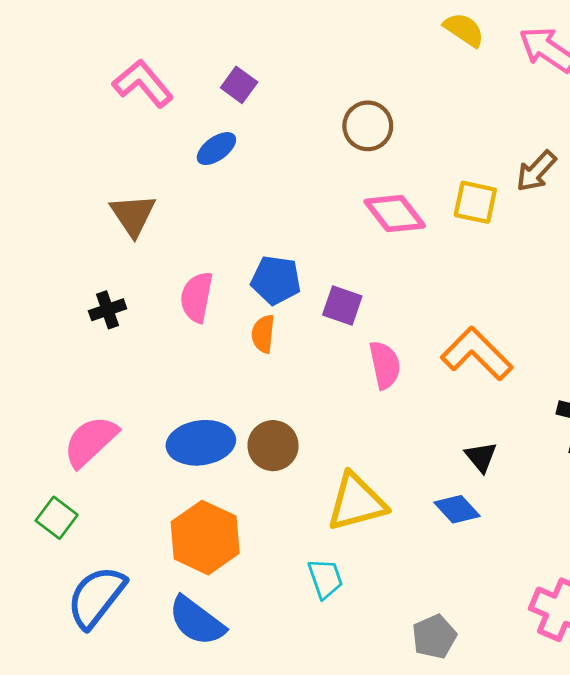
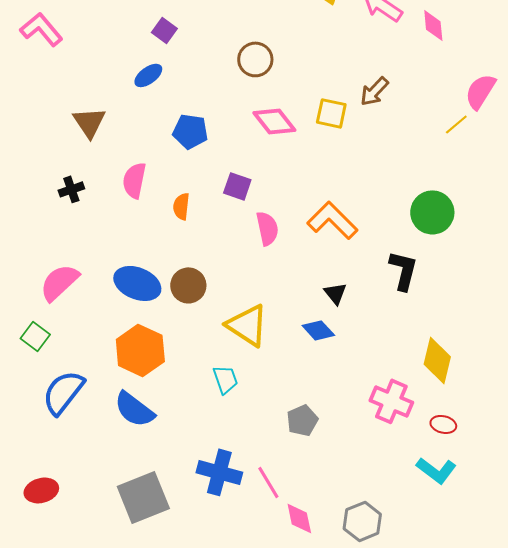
pink L-shape: (143, 83) -> (41, 29), moved
blue pentagon: (276, 280) -> (190, 131), moved
blue ellipse: (201, 443) -> (137, 283), turned 30
yellow triangle: (356, 502) -> (247, 325), turned 48

